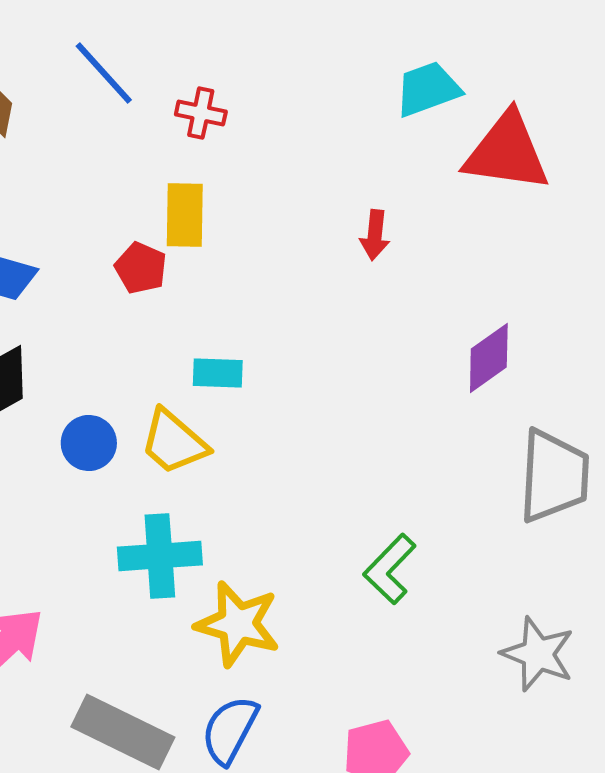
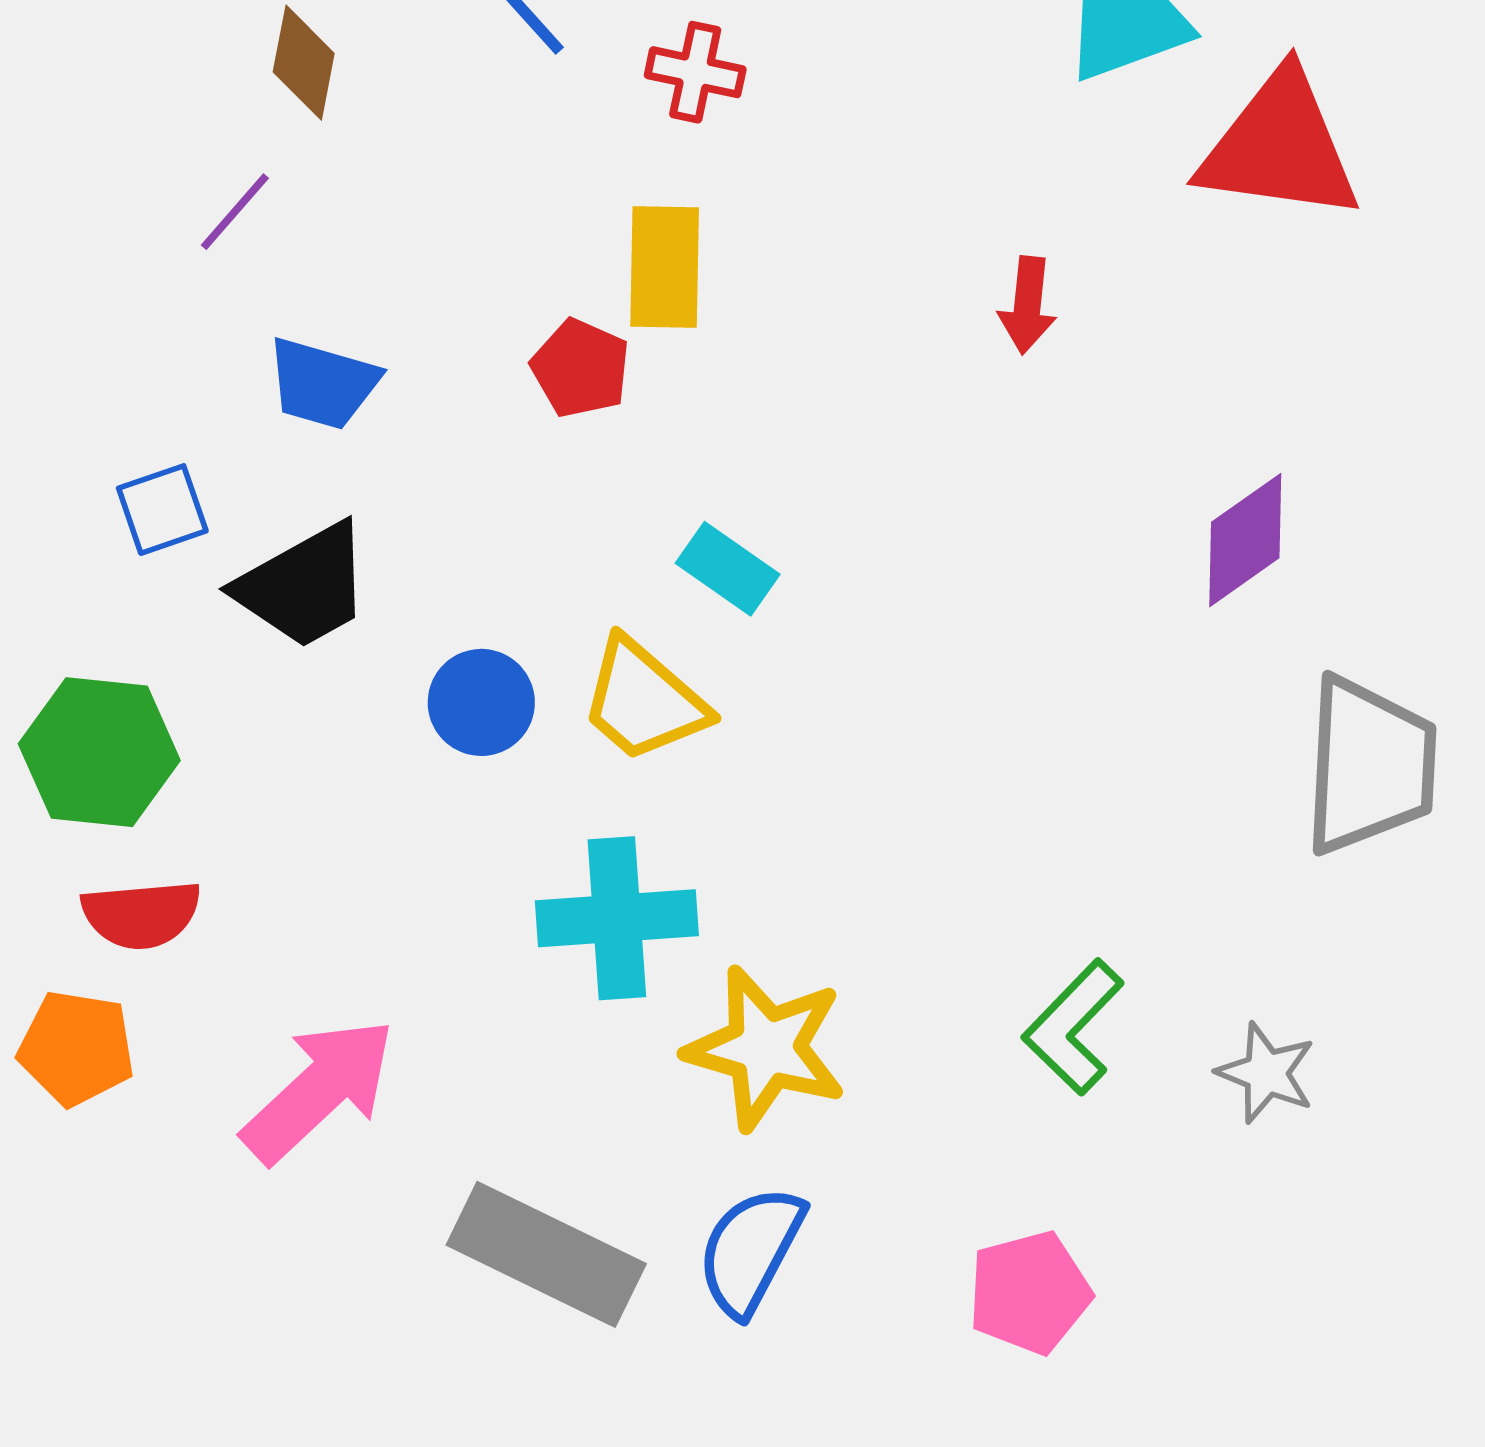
cyan rectangle: (218, 373) -> (728, 569), turned 33
green L-shape: (390, 569) -> (1073, 1027), moved
gray star: (538, 654) -> (1266, 1073), moved, size x0.7

